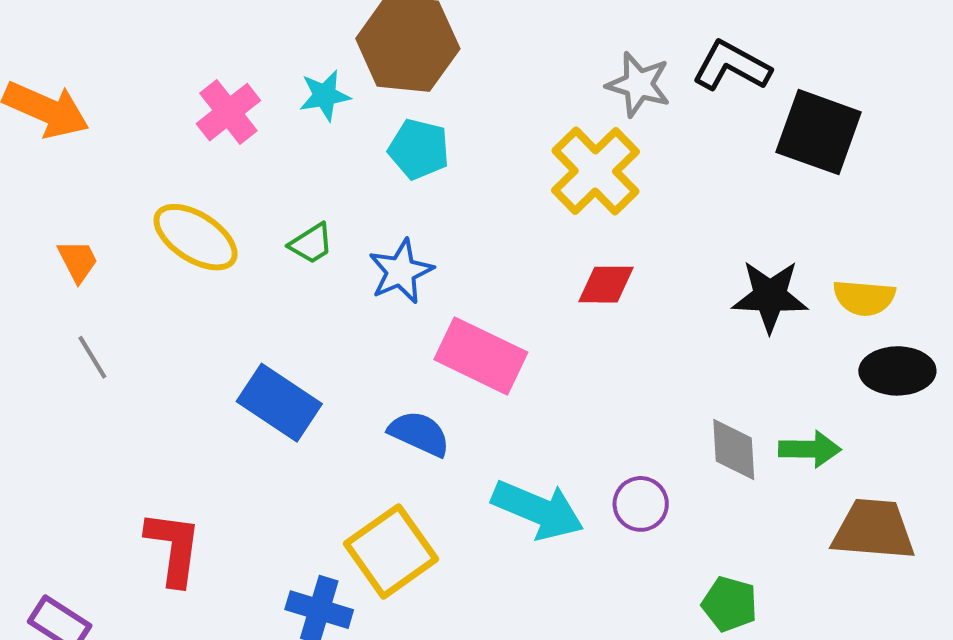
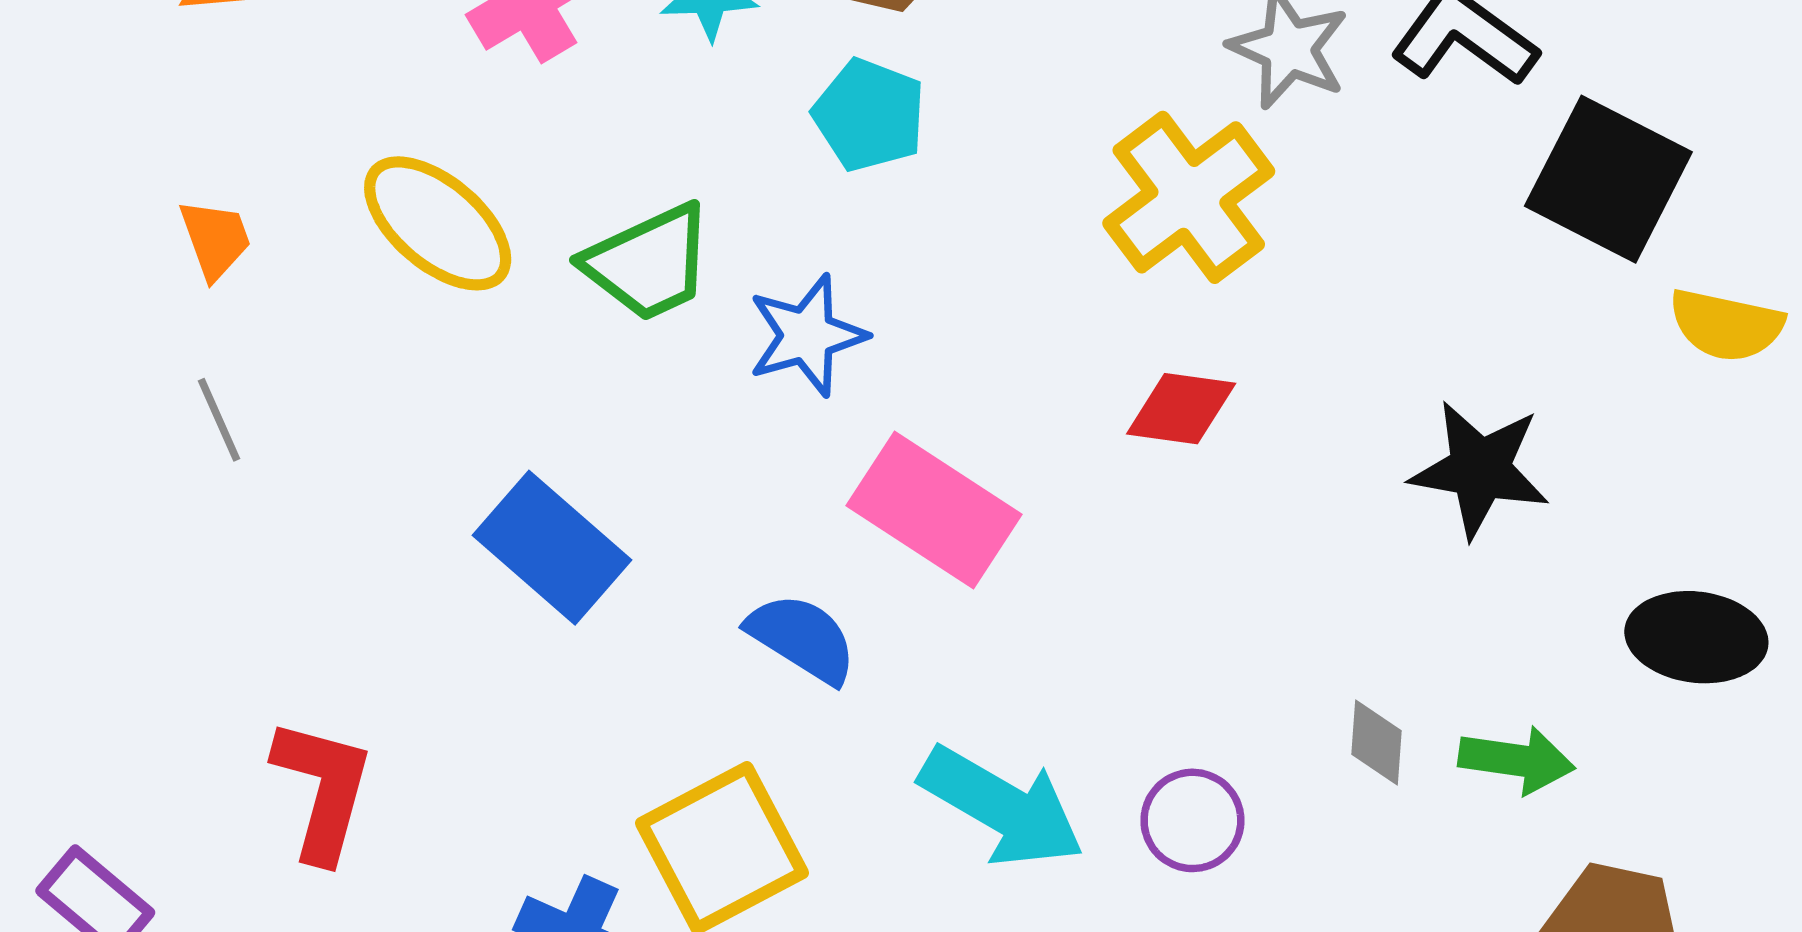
green trapezoid: (311, 243) -> (649, 263), size x1.6
yellow semicircle: (864, 298) -> (1726, 325), moved
gray diamond: (734, 450) -> (1377, 743), size x0.7

